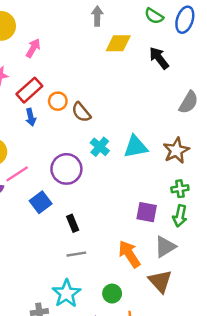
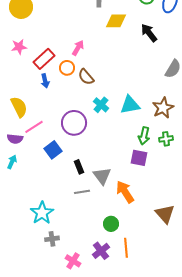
pink arrow: (33, 48) -> (78, 48), moved
green arrow: (180, 216) -> (144, 136), moved
gray triangle: (165, 247) -> (102, 176), moved, turned -36
brown triangle: (160, 281) -> (165, 214), moved
cyan star: (66, 294) -> (42, 213), moved

